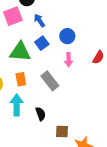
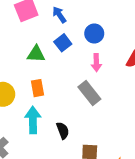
green triangle: (20, 52) -> (36, 54), size x0.7
gray rectangle: (50, 81) -> (89, 93), moved

